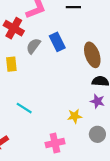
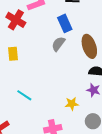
blue rectangle: (57, 42) -> (65, 23), moved
gray semicircle: (33, 46) -> (58, 44), moved

